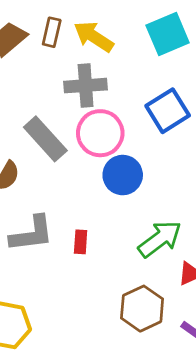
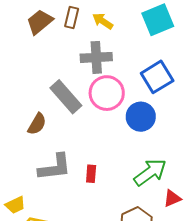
yellow arrow: (94, 37) -> (103, 21), size x0.7
blue circle: (123, 175) -> (141, 117), moved

